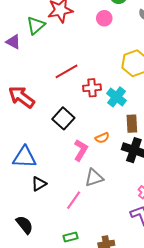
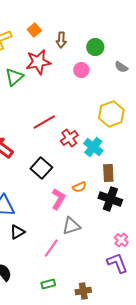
red cross: (92, 88) -> (69, 138), turned -30

